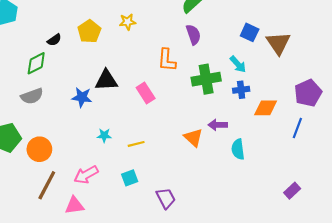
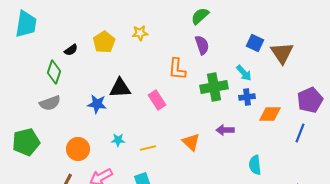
green diamond: (36, 63) -> (54, 72), turned -45
orange triangle: (193, 138) -> (191, 142), moved
orange circle: (39, 149) -> (78, 149), moved
cyan semicircle: (238, 149) -> (255, 165), moved

